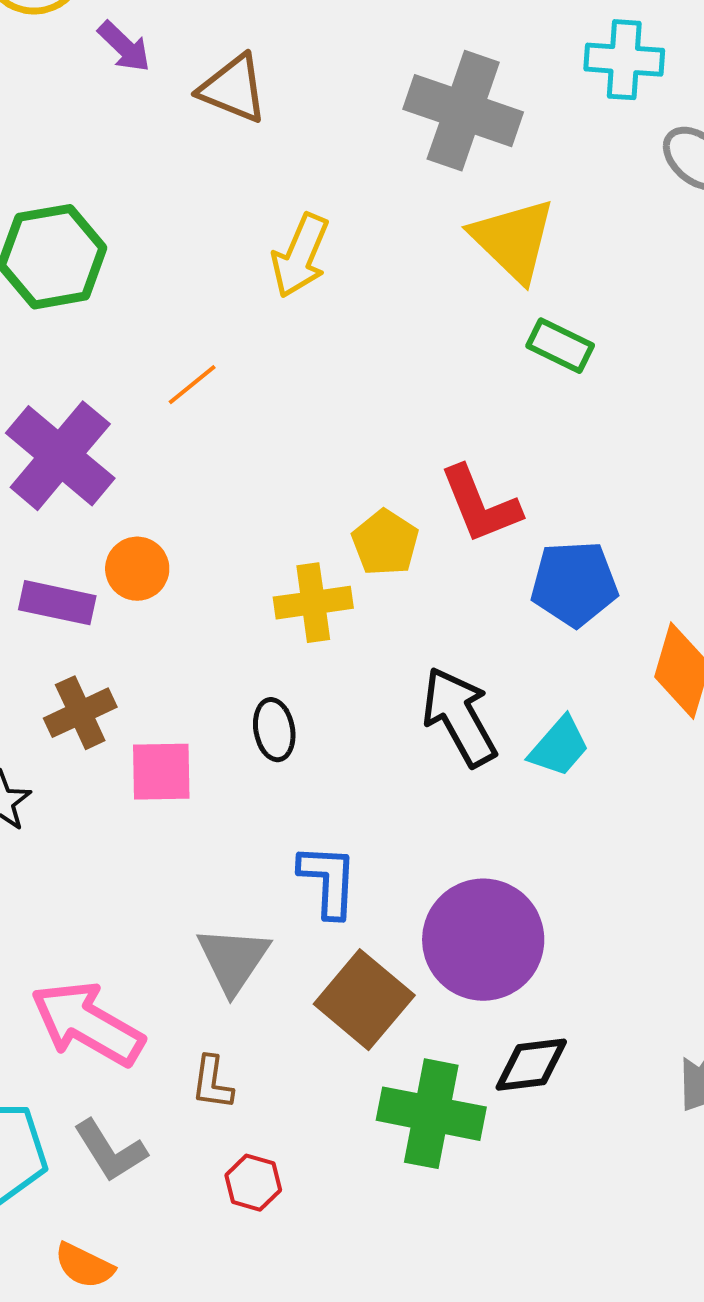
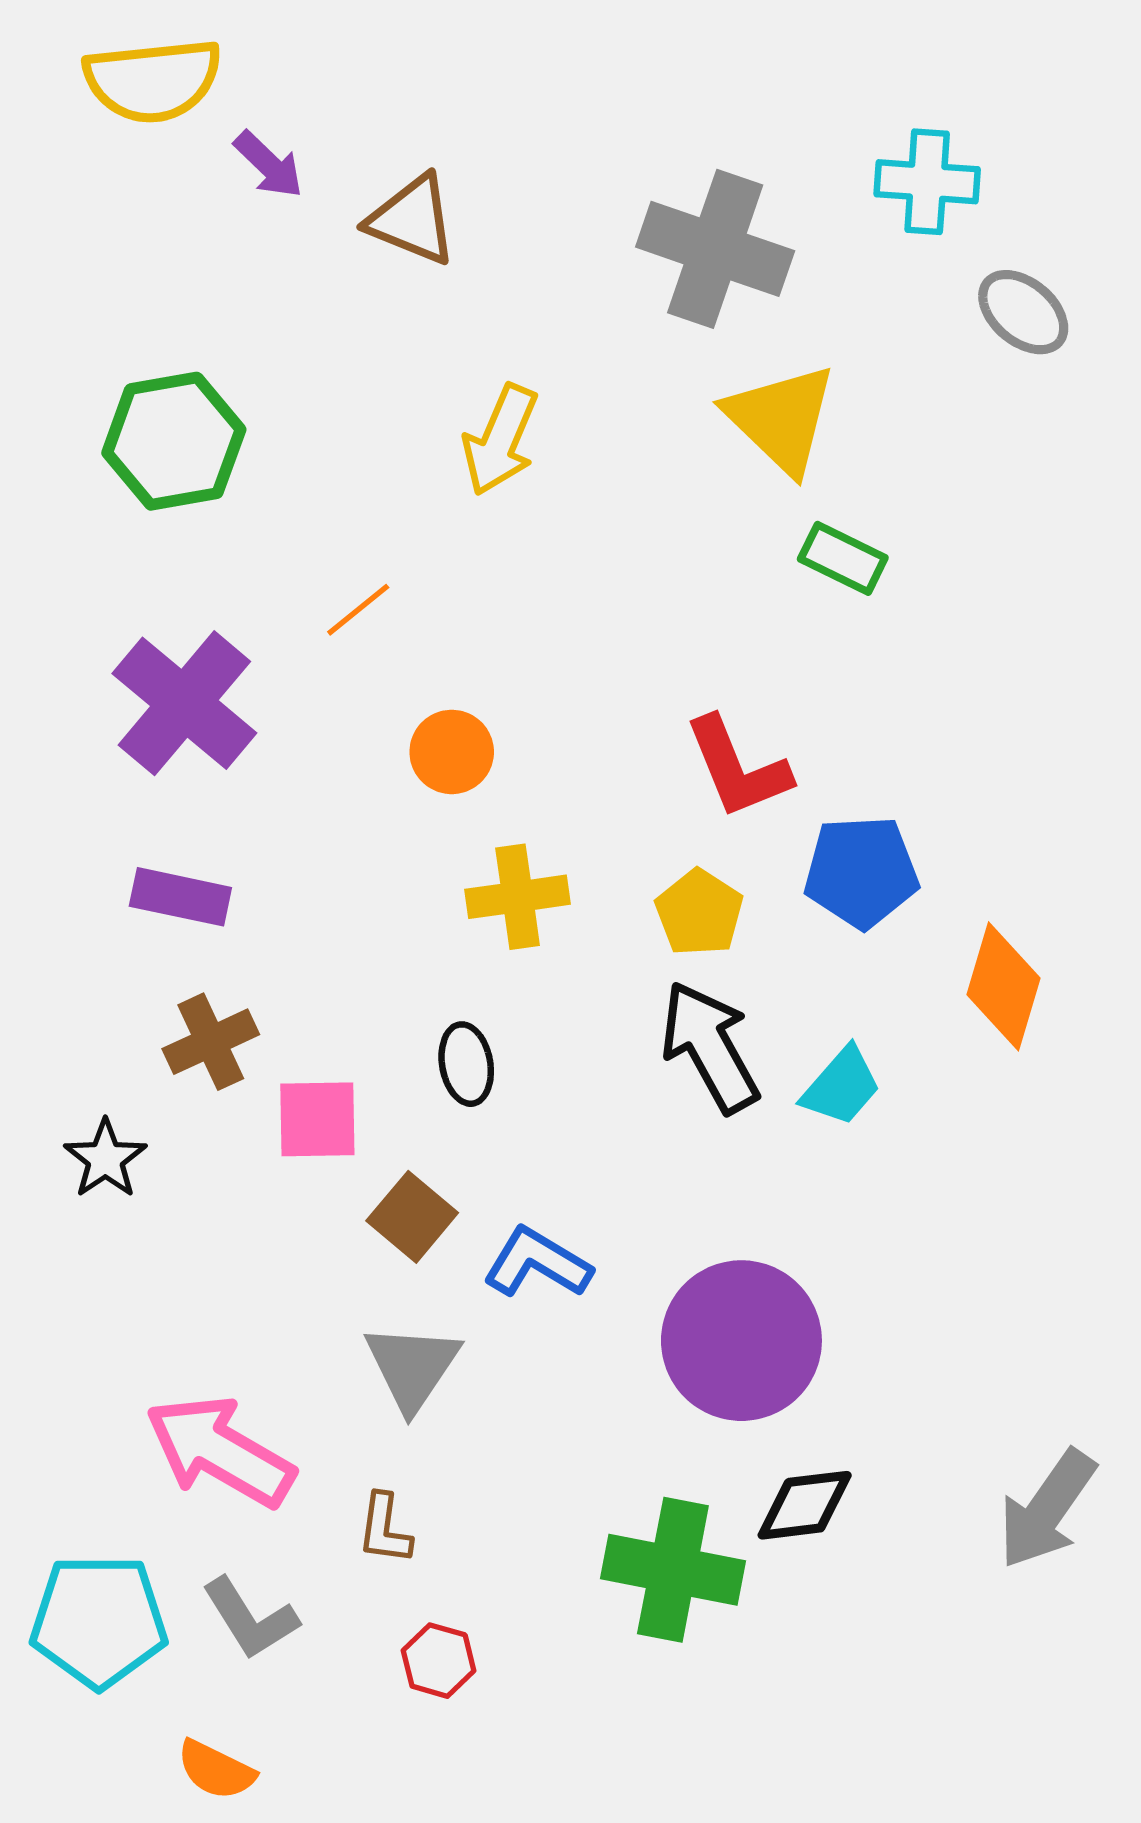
yellow pentagon: (385, 543) -> (699, 913), moved
orange circle: (137, 569) -> (452, 752), moved
blue L-shape: (328, 881) -> (537, 1263), turned -62
brown square: (364, 1000) -> (412, 1217), moved, size x0.7

